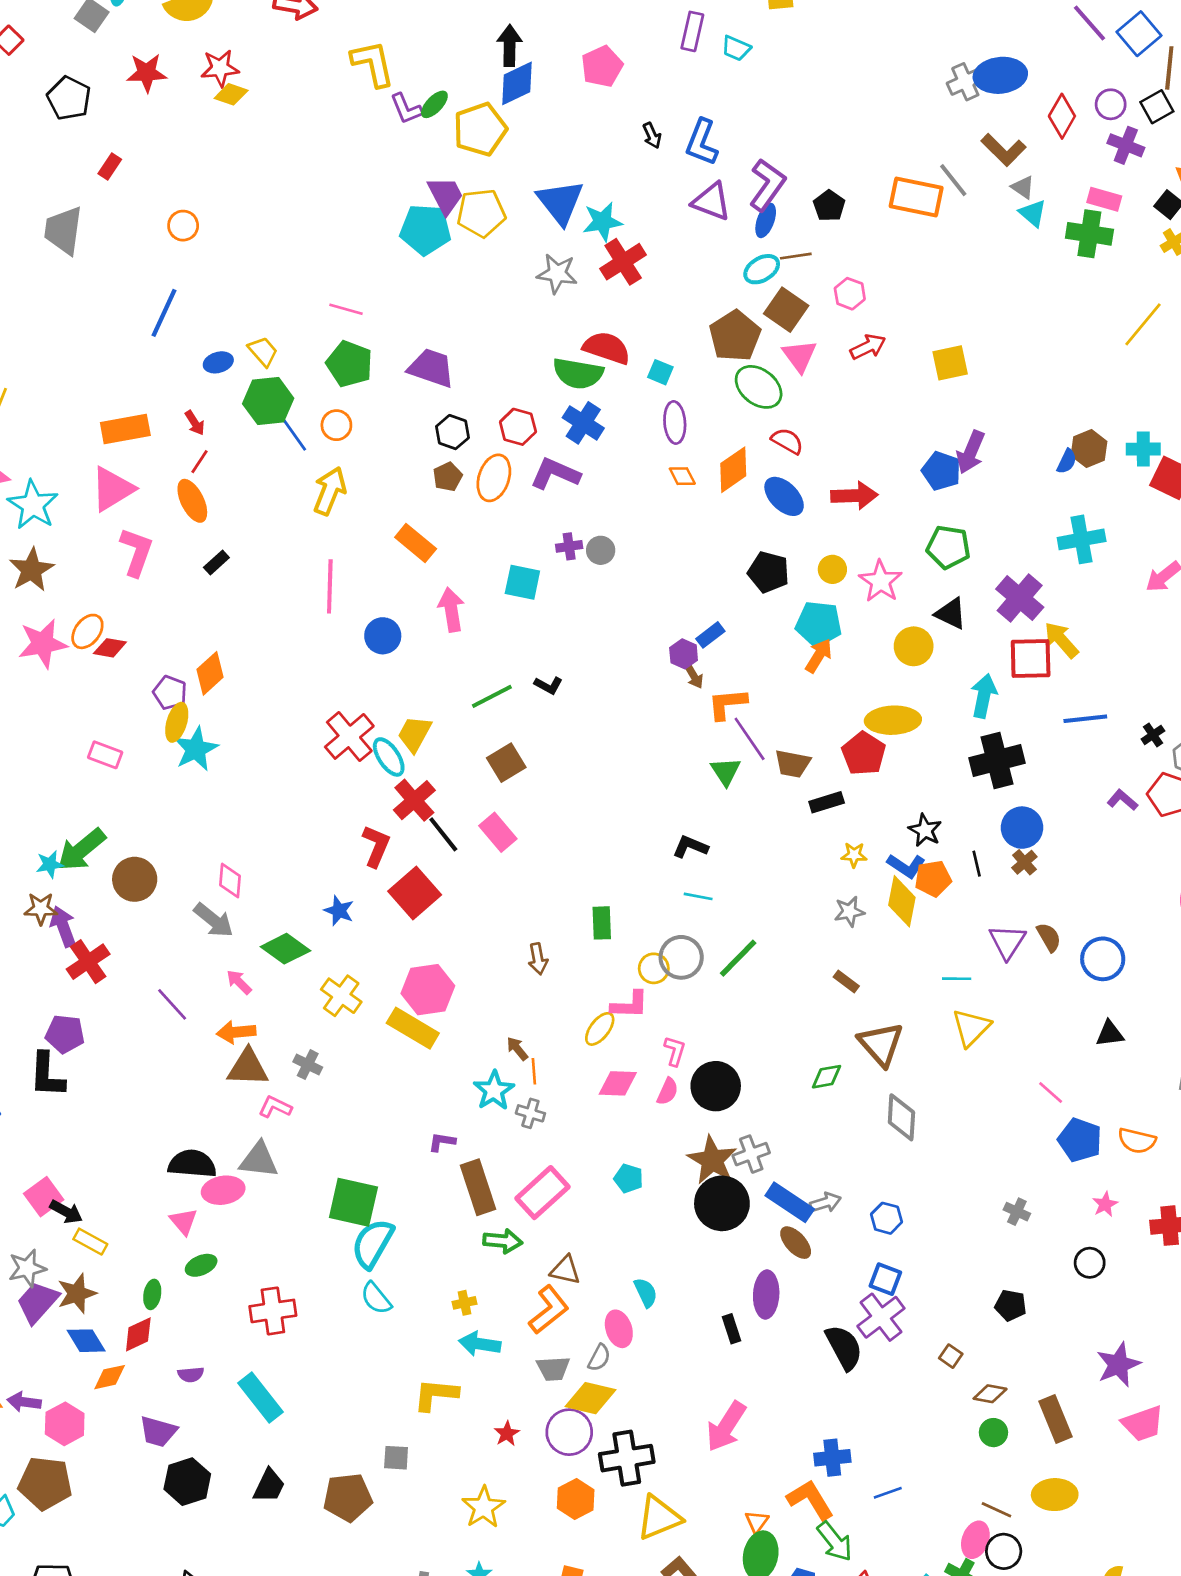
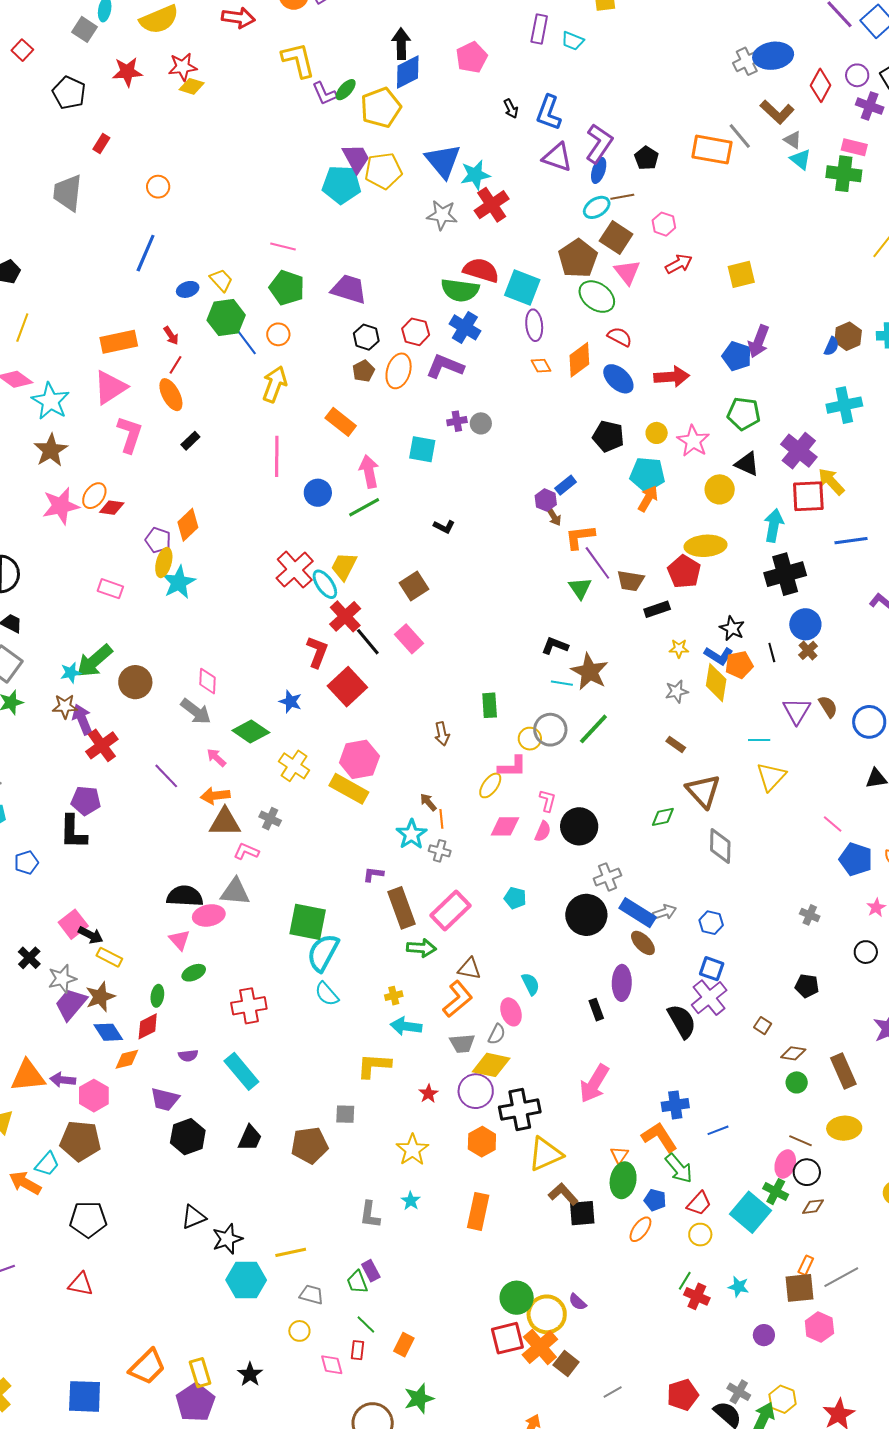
cyan square: (660, 372) -> (522, 287), size x1.8
green line: (492, 696) -> (364, 507), moved
brown star: (712, 1160) -> (590, 672), moved

